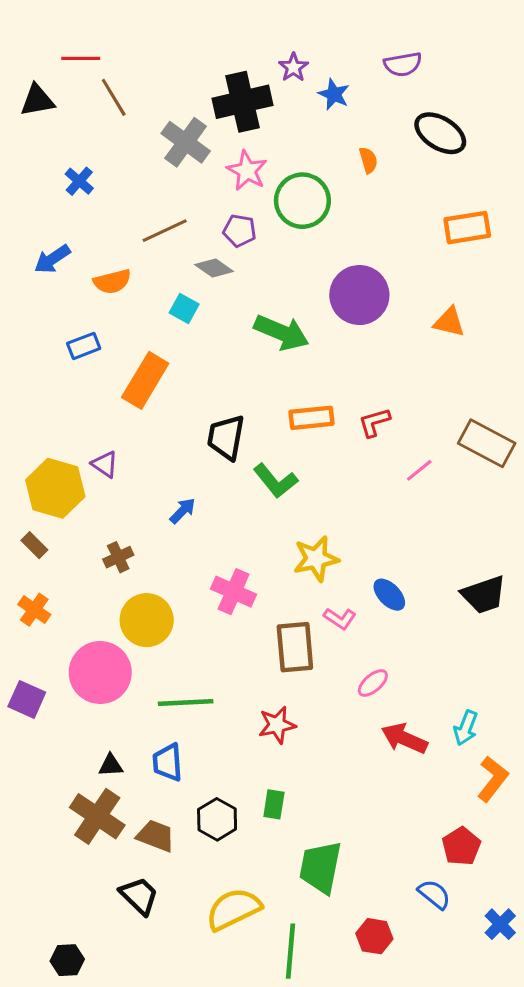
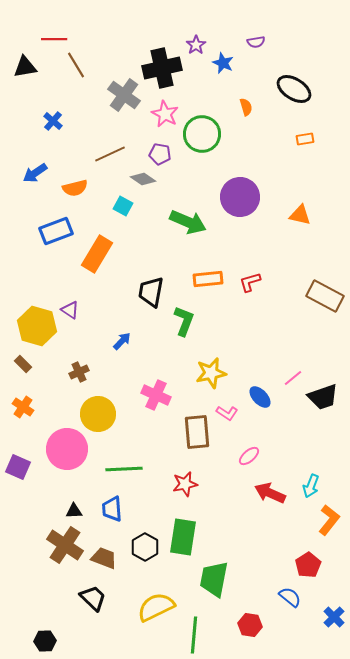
purple semicircle: (403, 64) -> (256, 42), moved, size x0.7
orange rectangle: (467, 228) -> (305, 139), moved, size x0.6
blue rectangle: (84, 346) -> (56, 231), size x1.5
pink line: (419, 470) -> (293, 378), moved
green L-shape: (275, 481) -> (184, 321), turned -120
green rectangle: (274, 804) -> (183, 537), size x1.8

